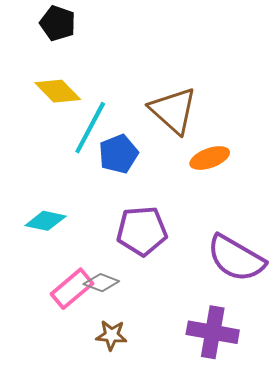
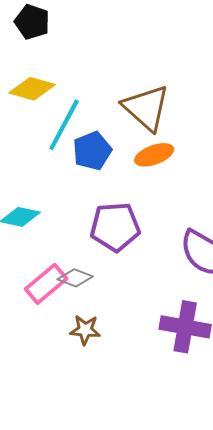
yellow diamond: (58, 91) -> (32, 89), turned -30
orange ellipse: (210, 158) -> (154, 155), moved

